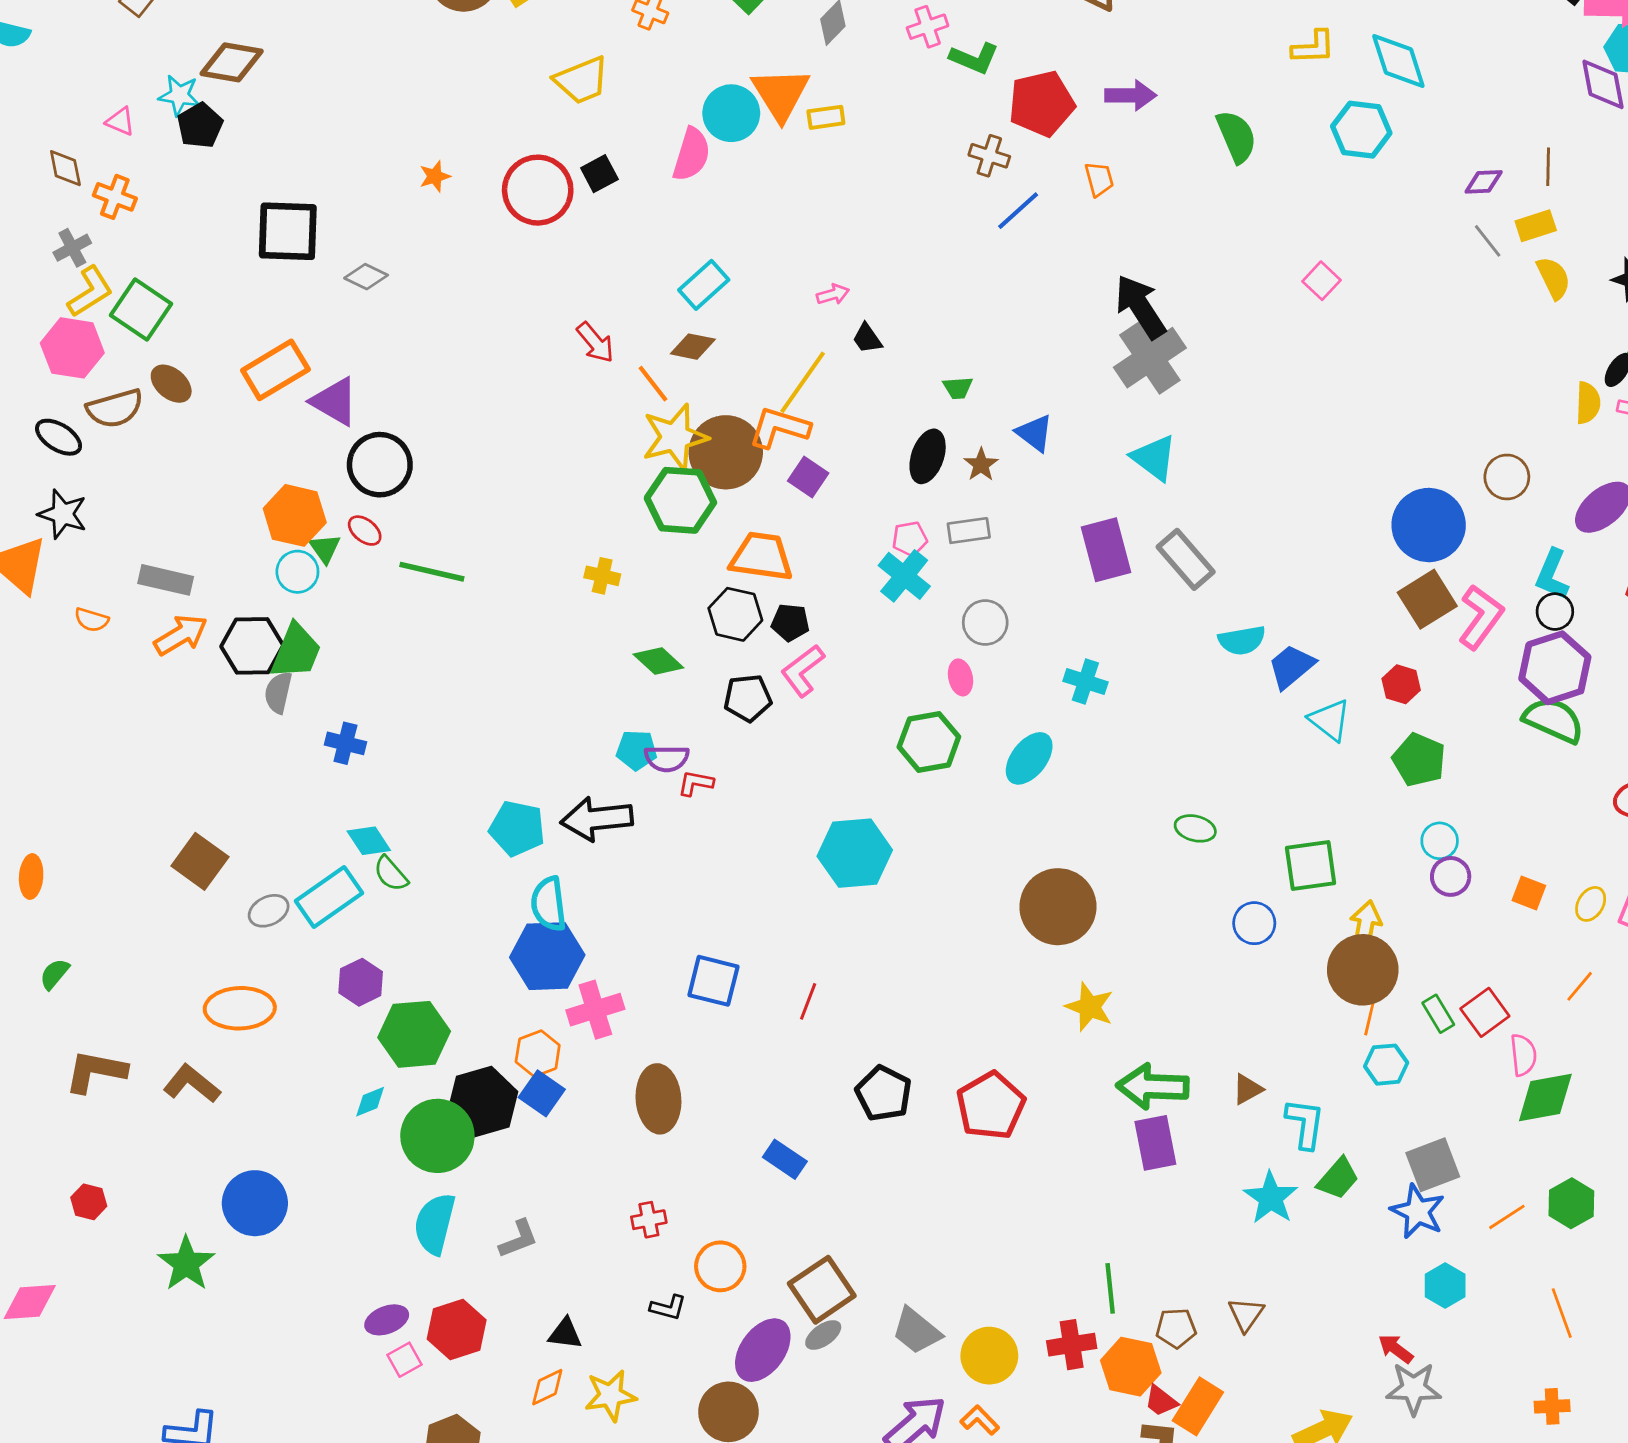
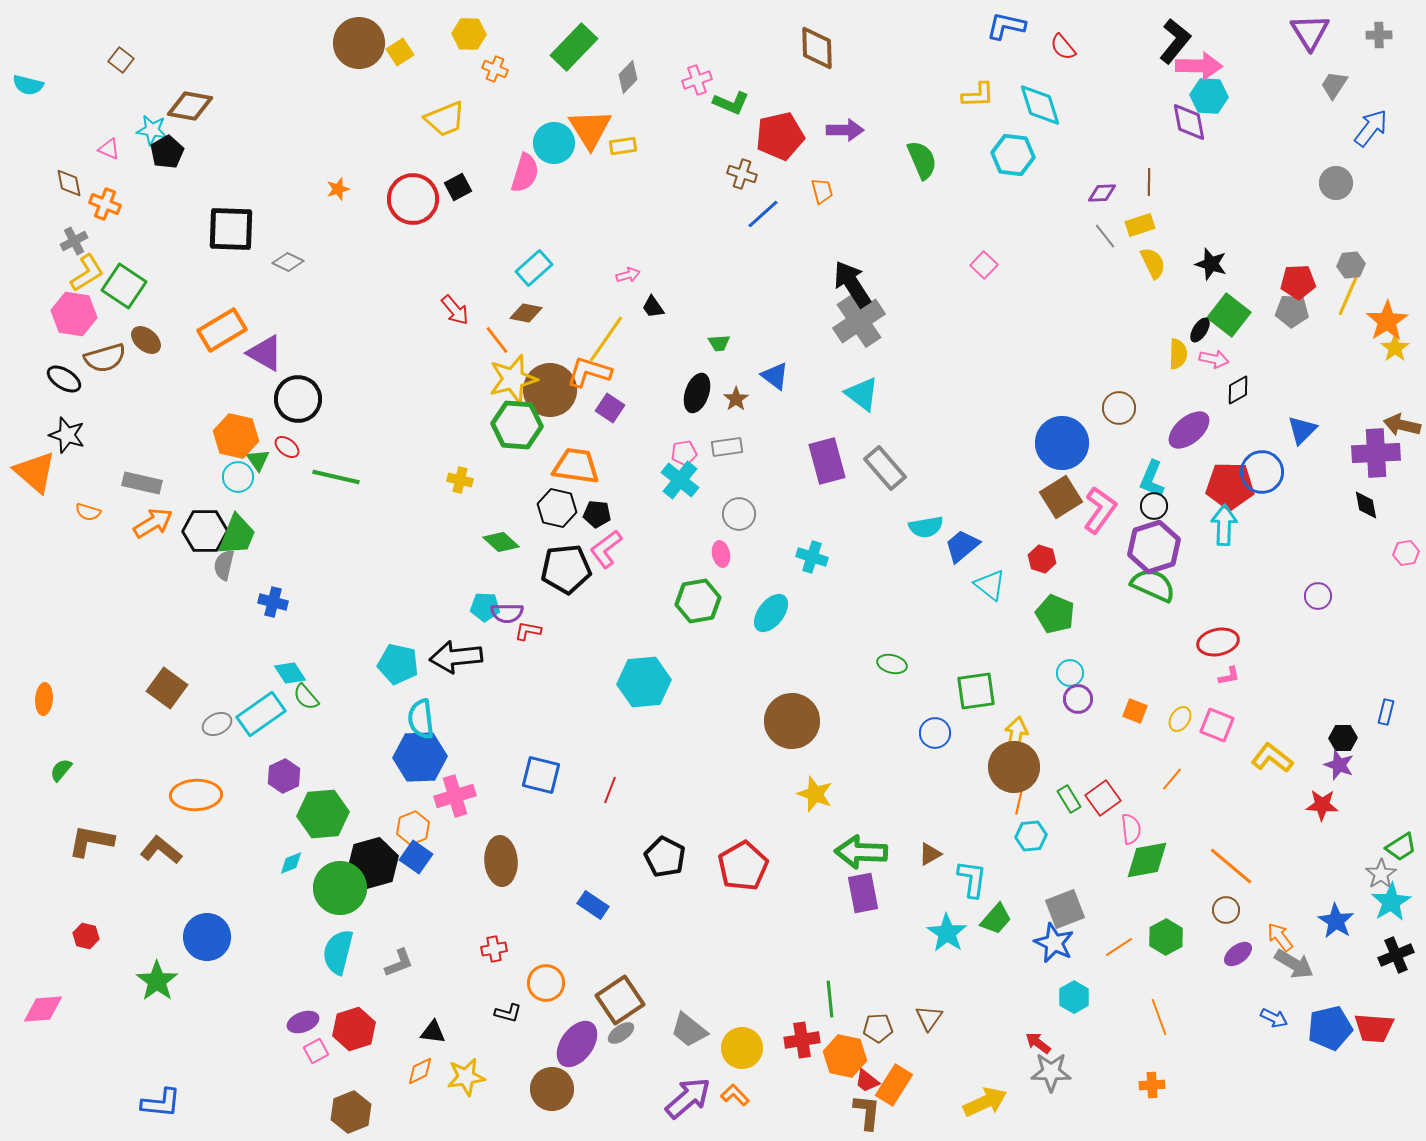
black pentagon: (748, 698) -> (566, 569), size x1.4

